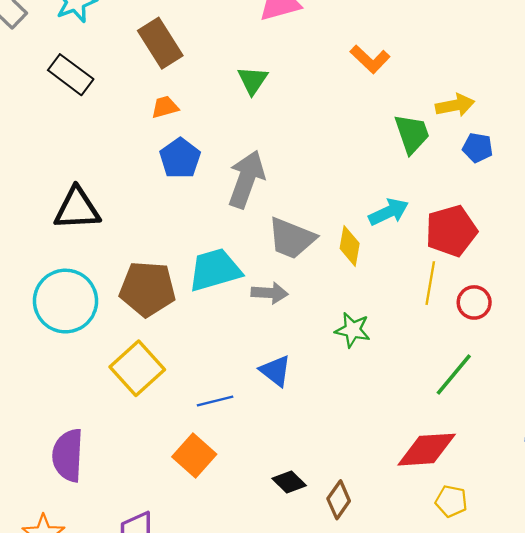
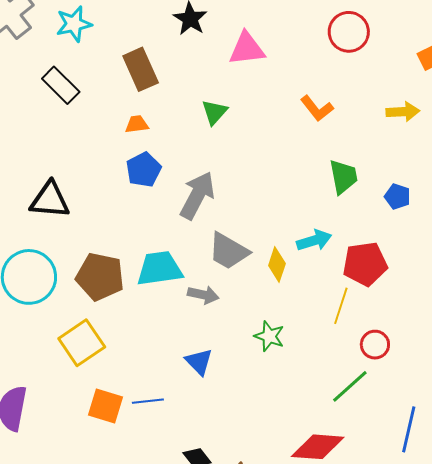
yellow arrow: (455, 105) -> (403, 112), moved
red circle: (474, 302) -> (375, 345), moved
blue line: (215, 401) -> (148, 401), moved
orange square: (194, 456) -> (106, 406), moved, turned -33

